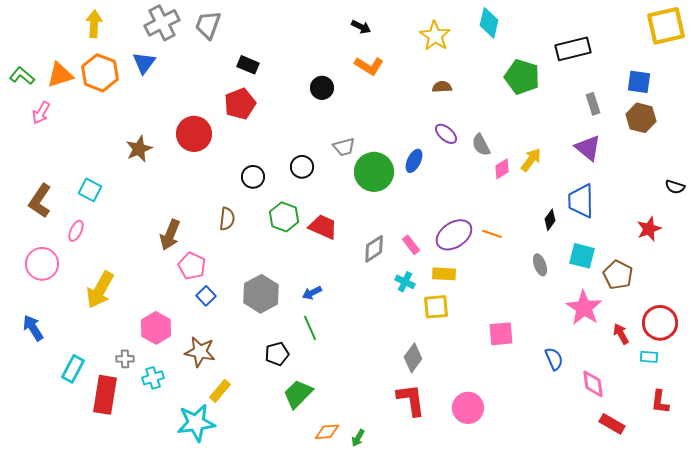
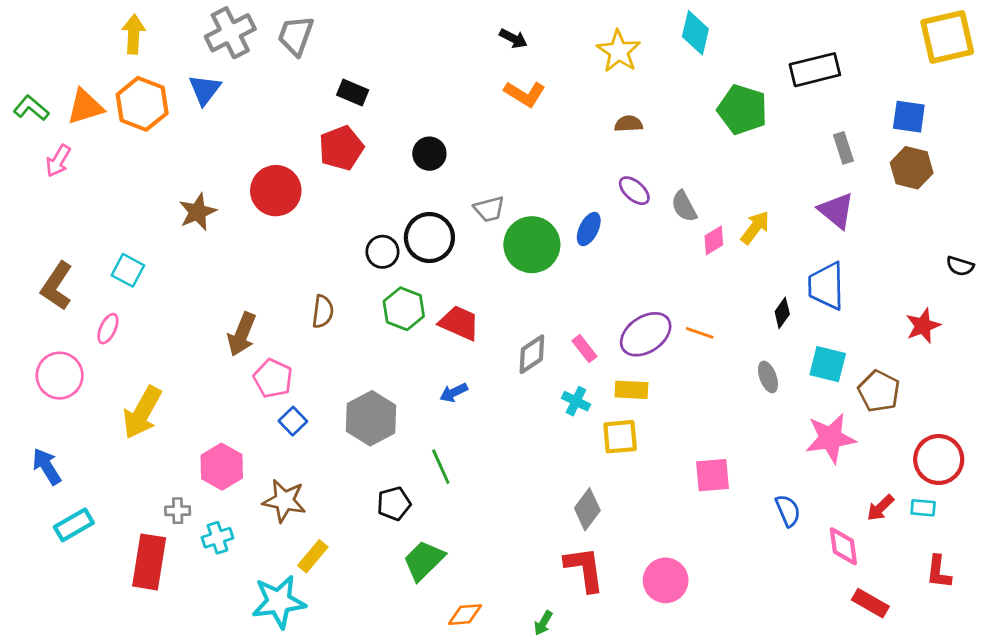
black circle: (322, 88) -> (429, 154), moved
black circle: (302, 167) -> (429, 238), size x1.5
black circle: (253, 177) -> (382, 252), moved
blue arrow: (312, 293) -> (454, 393), moved
pink star: (584, 308) -> (831, 438), turned 30
red arrow: (621, 334) -> (880, 508), moved, turned -105
cyan rectangle: (73, 369) -> (74, 525), moved, turned 32
green arrow: (358, 438) -> (543, 623), moved

